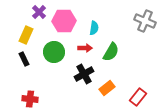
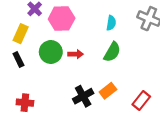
cyan semicircle: (94, 28) -> (111, 23), moved
red arrow: (85, 48) -> (76, 54), moved
black cross: (84, 74) -> (83, 96), moved

